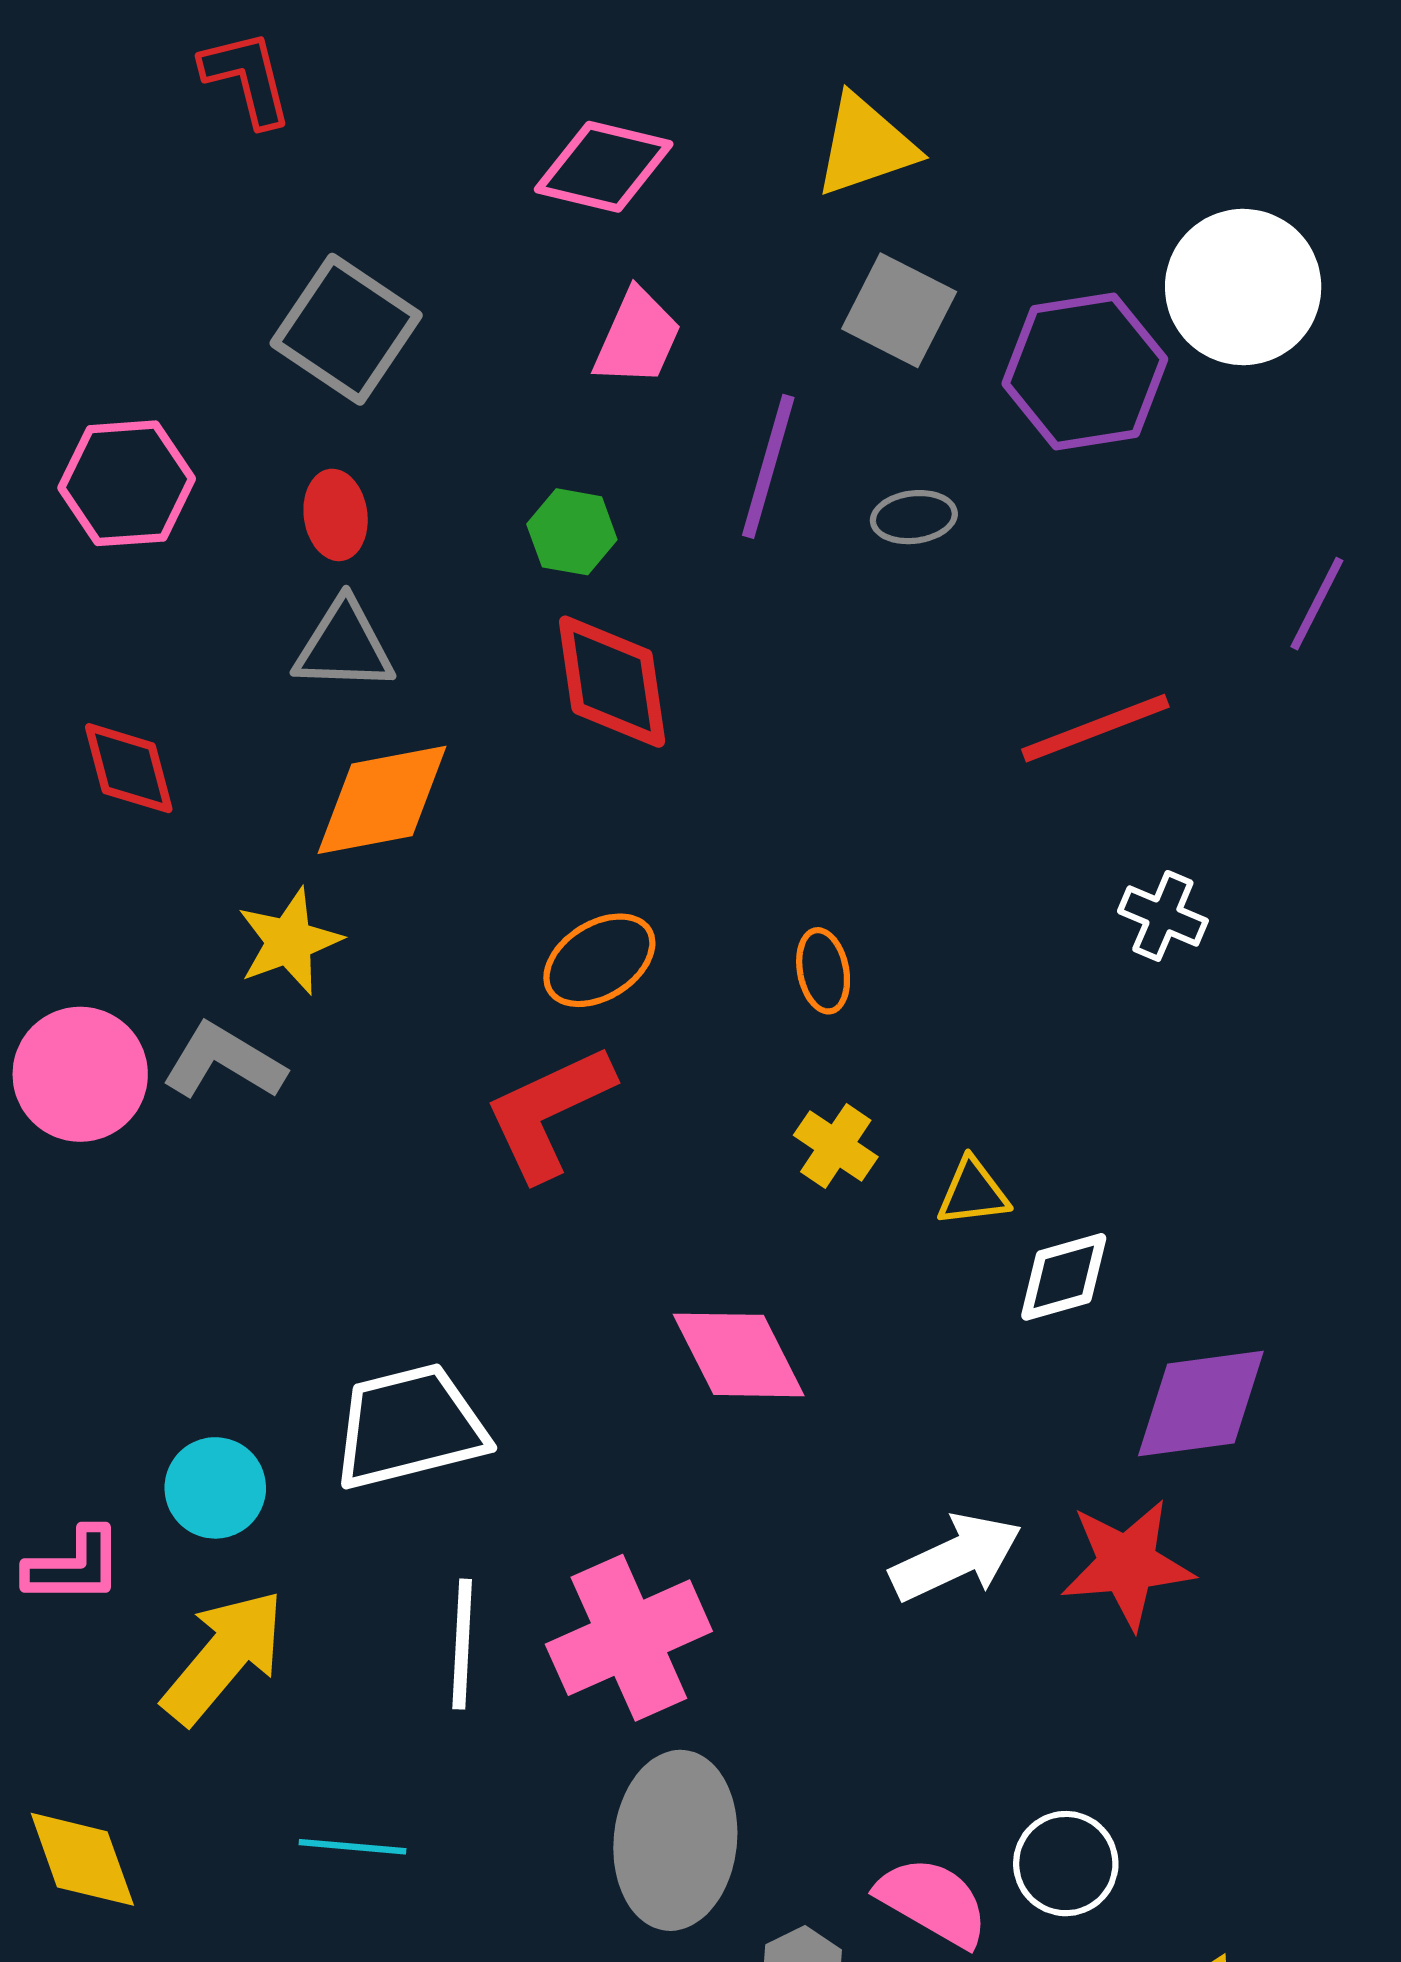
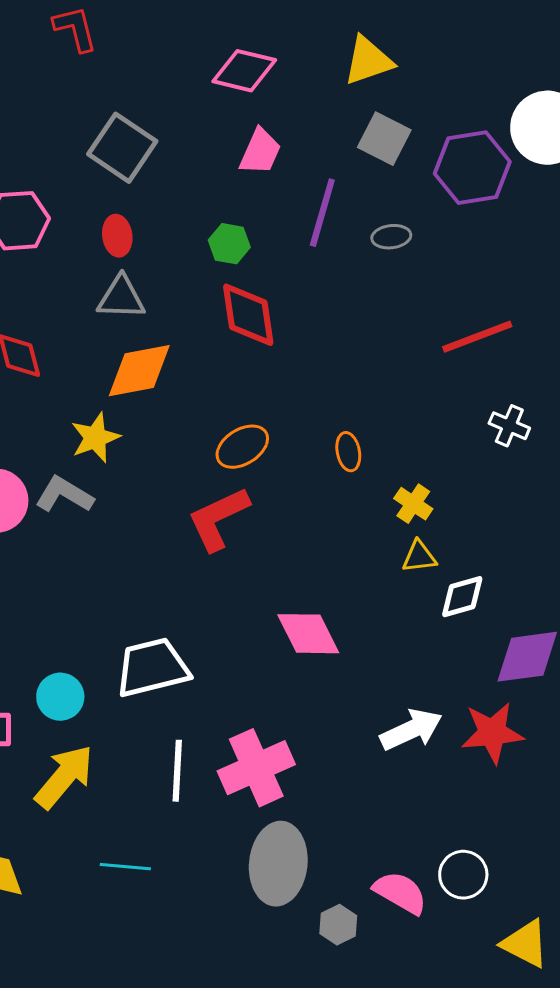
yellow cross: (836, 1146) -> (413, 504), moved

